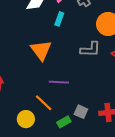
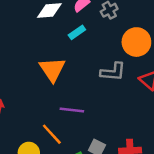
cyan rectangle: (59, 19) -> (77, 32), turned 32

